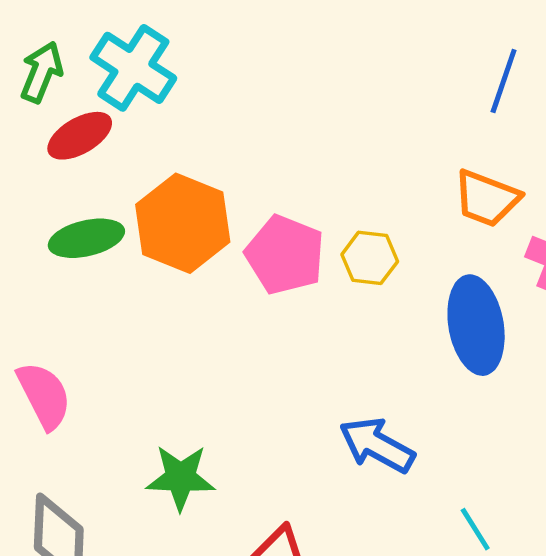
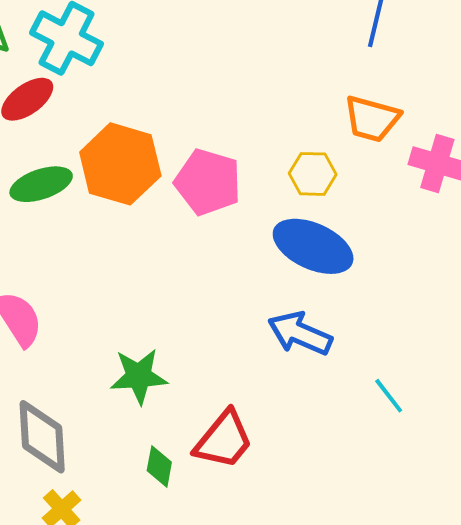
yellow hexagon: (370, 258) -> (313, 174), moved
blue ellipse: (476, 325) -> (313, 246), moved, turned -50

